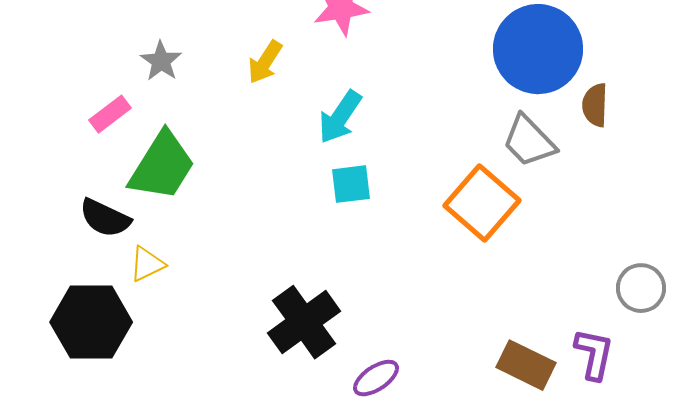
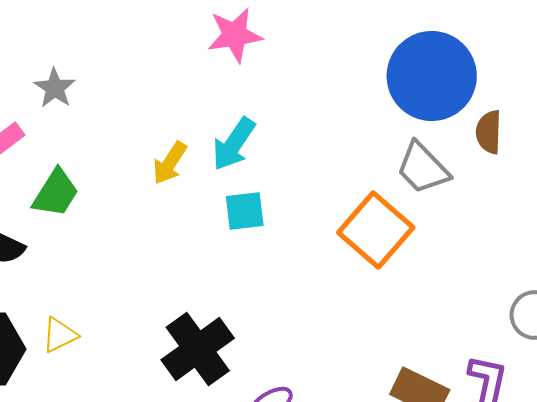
yellow arrow: (265, 62) -> (170, 163), moved
green trapezoid: (162, 166) -> (56, 193), size x0.7
yellow triangle: (147, 264) -> (60, 335), moved

